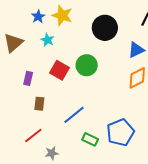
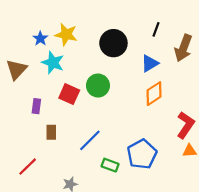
cyan star: (47, 40) -> (53, 63), size x1.5
red line: (33, 136) -> (28, 167), moved

